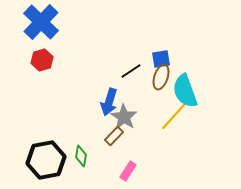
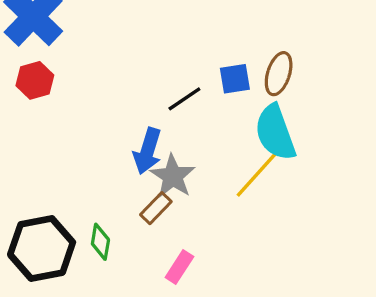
brown ellipse: (161, 77) -> (279, 74), moved

